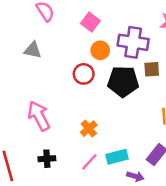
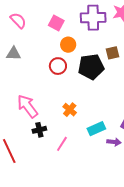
purple cross: (133, 42) -> (93, 18), moved
black cross: (47, 159) -> (39, 130), moved
pink line: (89, 162) -> (62, 144), moved

